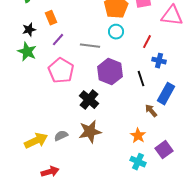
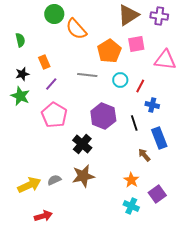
cyan circle: (116, 32) -> (120, 80), moved
gray line: (90, 46) -> (87, 75), moved
blue rectangle: (166, 94) -> (159, 138), turned -50

